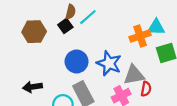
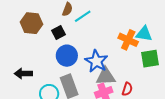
black square: (65, 26) -> (59, 32), moved
orange cross: (140, 36) -> (128, 40), turned 36
gray triangle: (134, 75) -> (106, 76), moved

